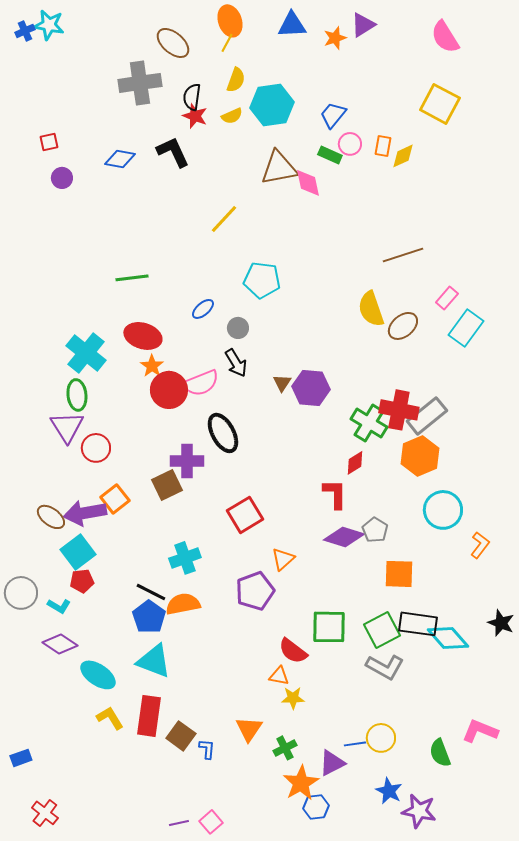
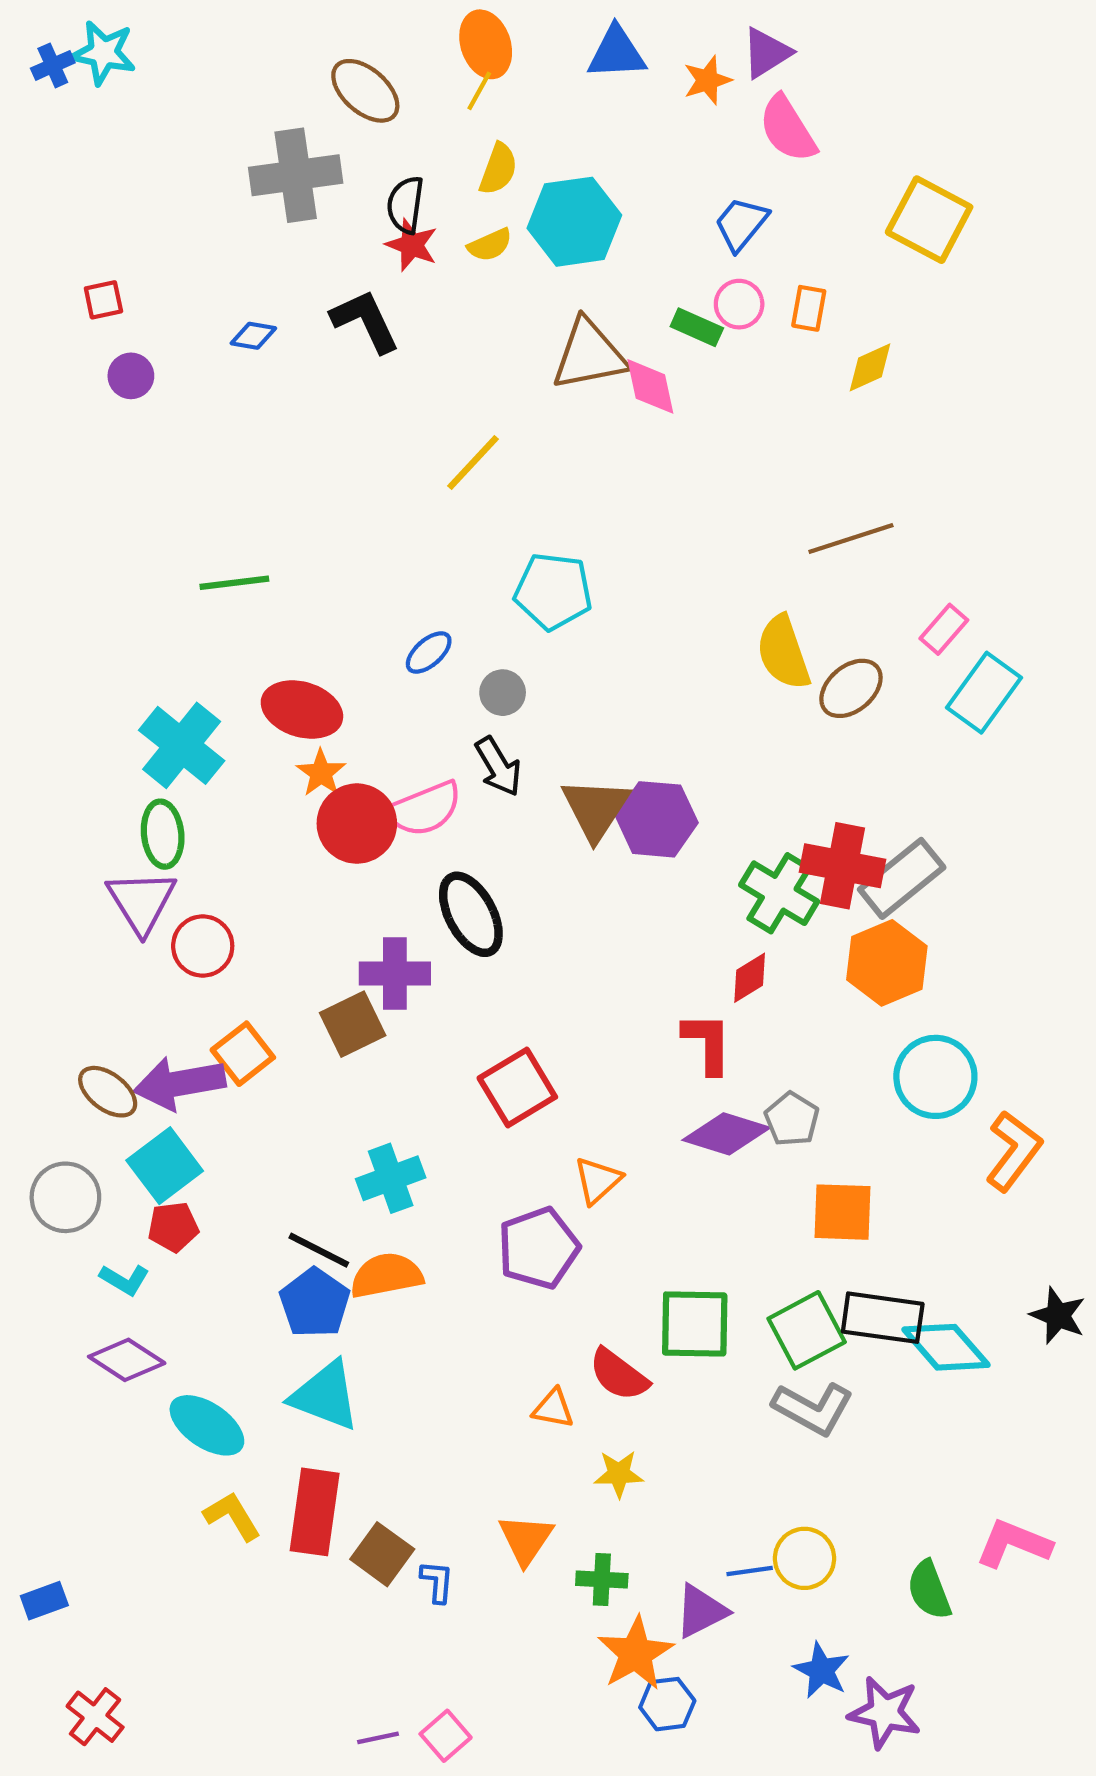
pink semicircle: (445, 37) -> (788, 129), moved
blue trapezoid: (333, 115) -> (741, 224), moved
yellow diamond: (403, 156) -> (870, 367), moved
blue diamond: (120, 159) -> (253, 336), size x0.7
green line: (132, 278) -> (234, 583), moved
brown triangle: (282, 383) -> (595, 809), size x1.8
orange L-shape: (480, 545) -> (1014, 1151), size x1.4
gray circle: (21, 593) -> (65, 1197), moved
orange triangle: (279, 676) -> (553, 1408), moved
green cross: (285, 748) -> (602, 1579), turned 30

